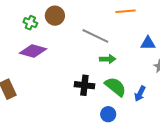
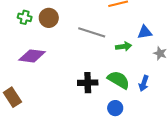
green cross: (30, 23) -> (25, 17), moved
green arrow: (108, 59) -> (124, 46), moved

